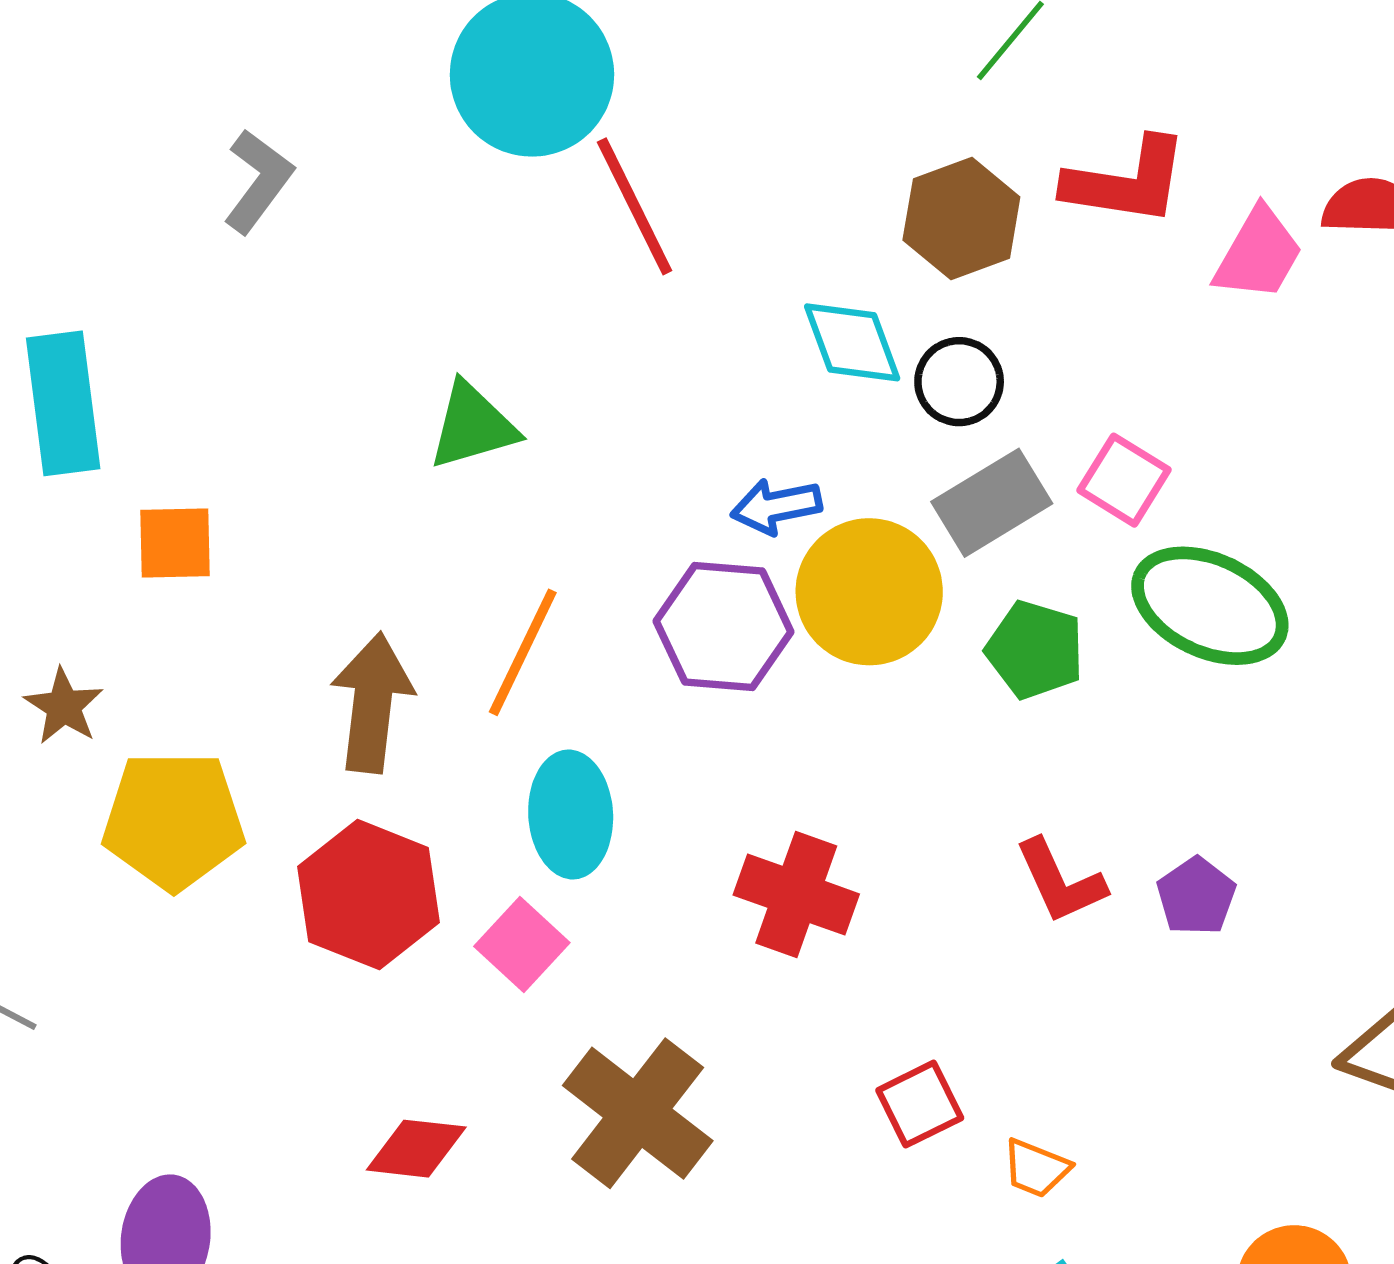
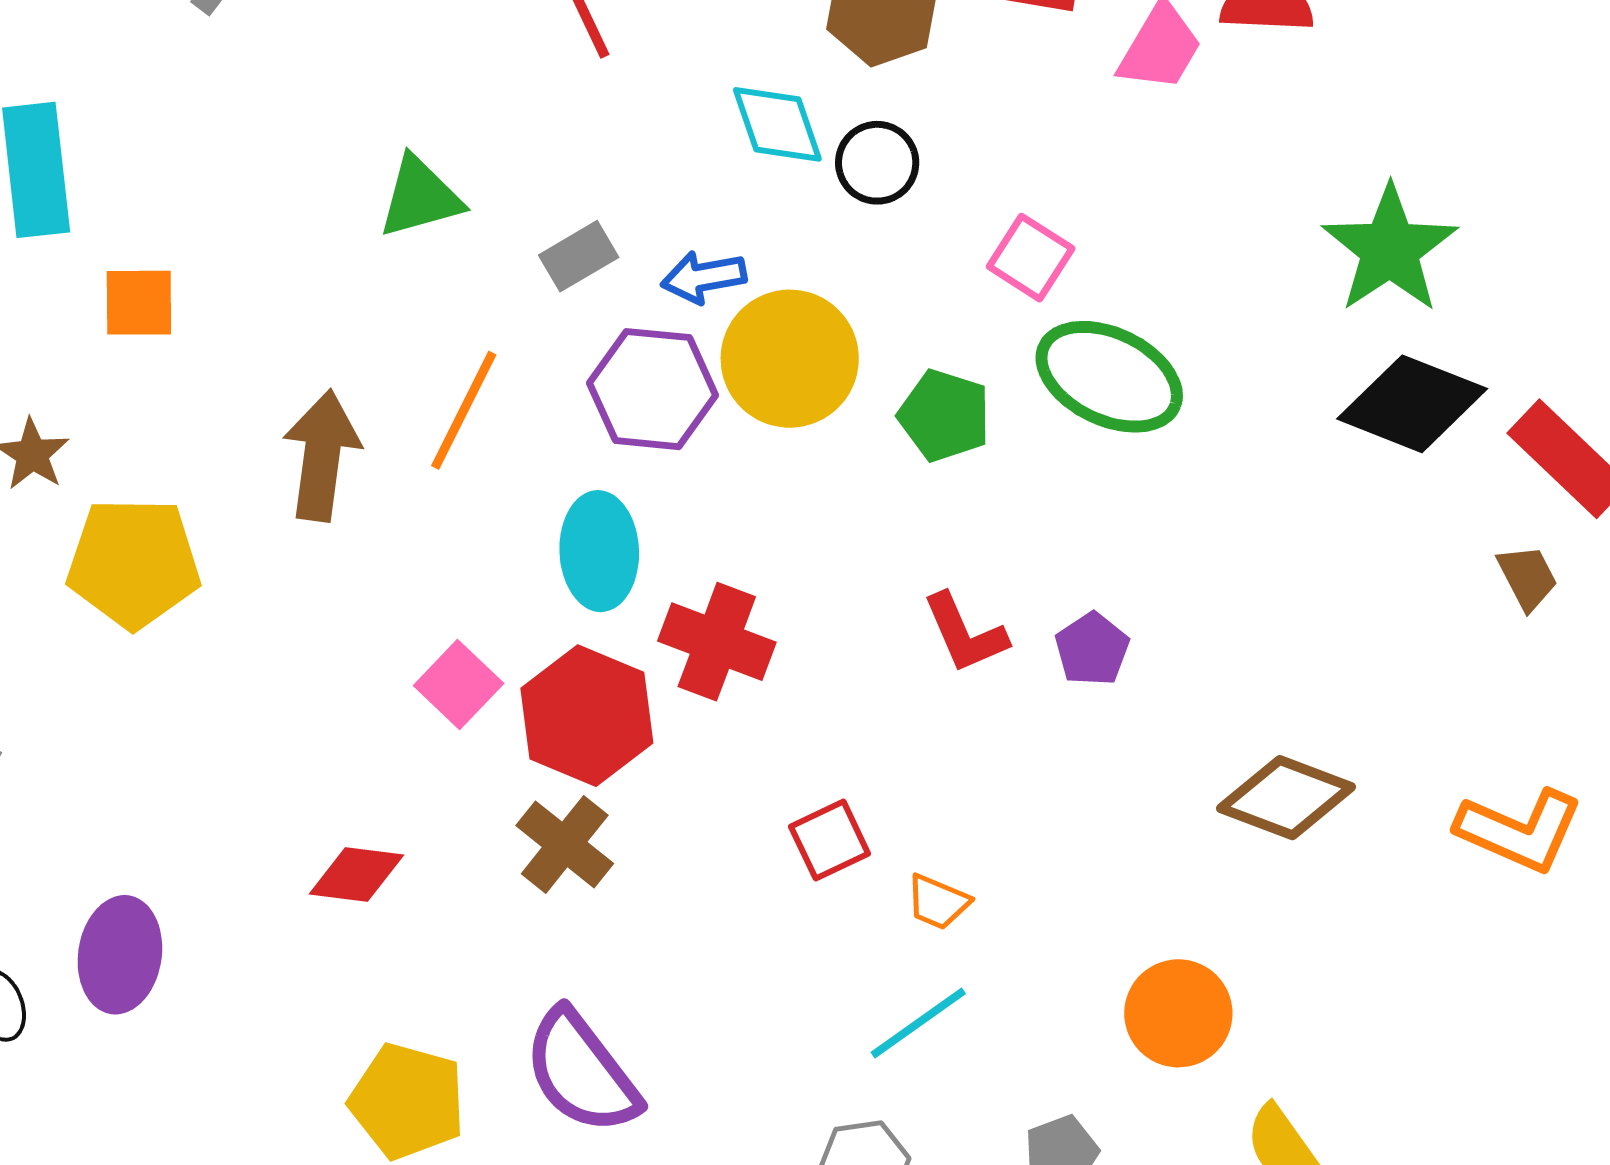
gray rectangle: (992, 503) -> (579, 256), moved, size x0.7
cyan ellipse: (571, 815) -> (599, 551), moved
red hexagon: (368, 895) -> (587, 716), moved
brown cross: (638, 1113) -> (565, 844), size x0.7

